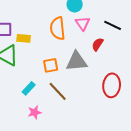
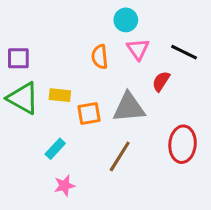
orange semicircle: (58, 28) -> (100, 57), size x0.7
yellow rectangle: (24, 38) -> (60, 95), moved
brown line: (58, 91) -> (120, 156), moved, turned 75

